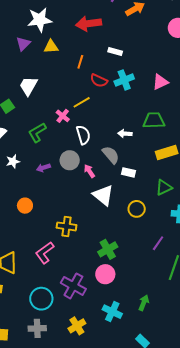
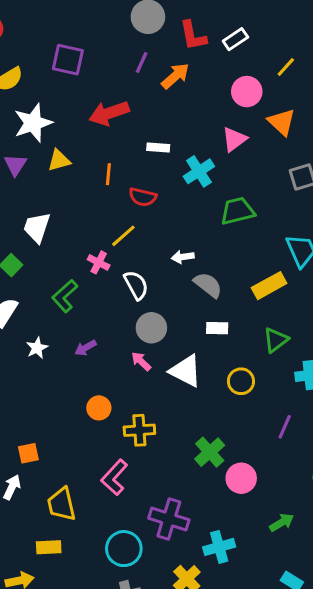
cyan cross: (124, 80) -> (199, 171), moved
pink triangle: (160, 82) -> (234, 139), moved
green trapezoid: (154, 120) -> (237, 211), moved
white arrow: (125, 134) -> (183, 257), moved
gray semicircle: (111, 155) -> (208, 285), moved
gray circle: (70, 160) -> (151, 328), moved
pink arrow: (89, 171) -> (141, 361), moved
orange circle: (25, 206) -> (99, 408), moved
pink circle: (105, 274) -> (241, 478), moved
green arrow: (144, 303) -> (282, 522), turned 49
cyan cross: (112, 312) -> (219, 547), moved, turned -30

